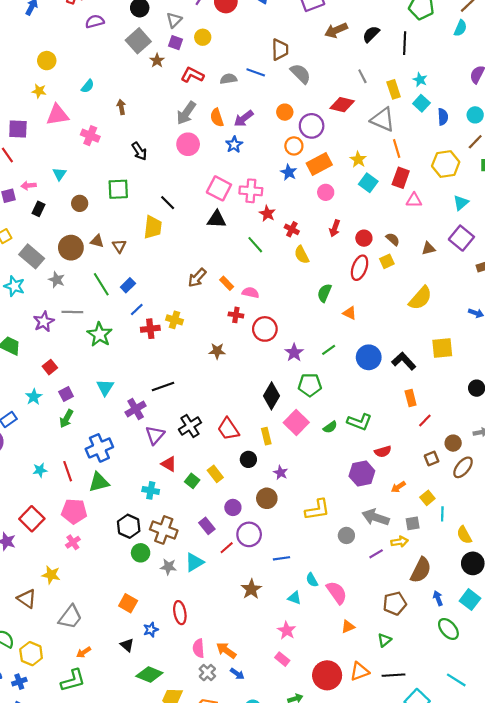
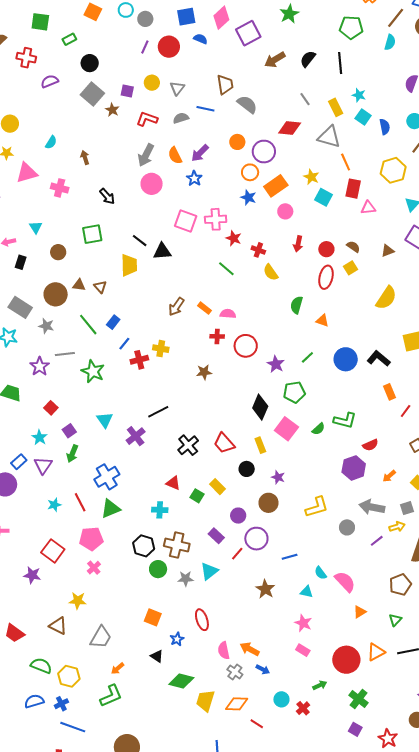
gray triangle: (174, 20) -> (177, 88), moved
black triangle: (217, 219) -> (162, 251), moved
purple triangle: (155, 435) -> (43, 465), moved

